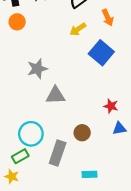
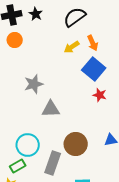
orange arrow: (108, 18) -> (93, 43), moved
red star: (111, 106) -> (100, 95), moved
brown circle: (82, 133) -> (76, 144), size x1.5

